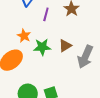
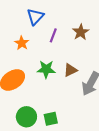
orange star: (24, 36) -> (22, 43), moved

